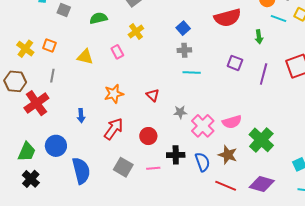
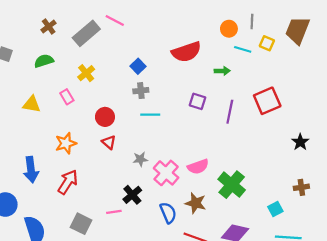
green arrow: (259, 37) -> (222, 71), turned -80
blue arrow: (81, 116) -> (31, 170), size x1.6
red circle: (148, 136) -> (105, 117), moved
black cross: (176, 155) -> (132, 195), moved, turned -36
pink line: (153, 168) -> (114, 212), moved

